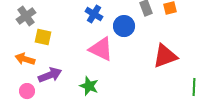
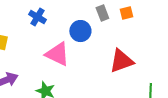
blue cross: (94, 14) -> (37, 17), moved

